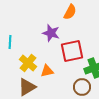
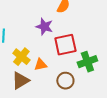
brown circle: (82, 87) -> (65, 81), moved

